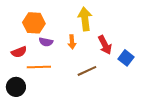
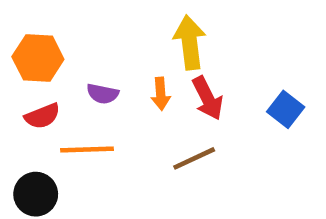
orange hexagon: (34, 23) -> (38, 58), moved
red arrow: (105, 45) -> (208, 98), moved
blue square: (126, 58) -> (286, 109), moved

